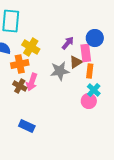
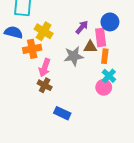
brown triangle: (76, 62) -> (90, 47), turned 32
brown cross: (20, 86) -> (45, 85), moved
blue rectangle: (27, 126) -> (62, 113), moved

